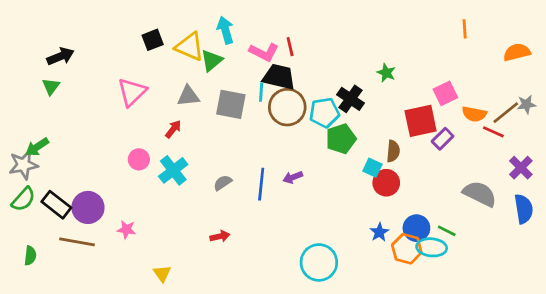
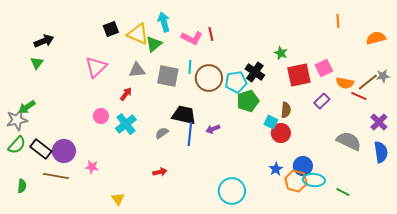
black trapezoid: (279, 77) -> (184, 115), moved
red square: (421, 121) -> (299, 75), moved
green line: (447, 231) -> (343, 192), moved

